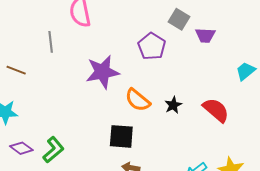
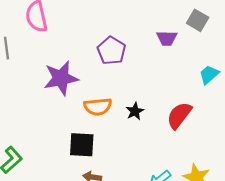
gray square: (179, 19) -> (198, 20), moved
orange semicircle: (138, 100) -> (98, 107), turned -44
red semicircle: (216, 110) -> (179, 115), turned -92

